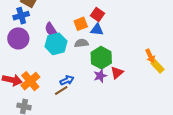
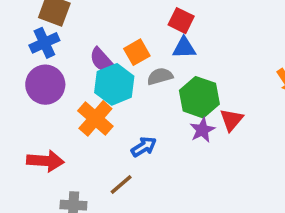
orange square: (81, 24) -> (137, 52), moved
orange cross: (30, 81) -> (95, 118), moved
brown line: (61, 90) -> (121, 184), moved

